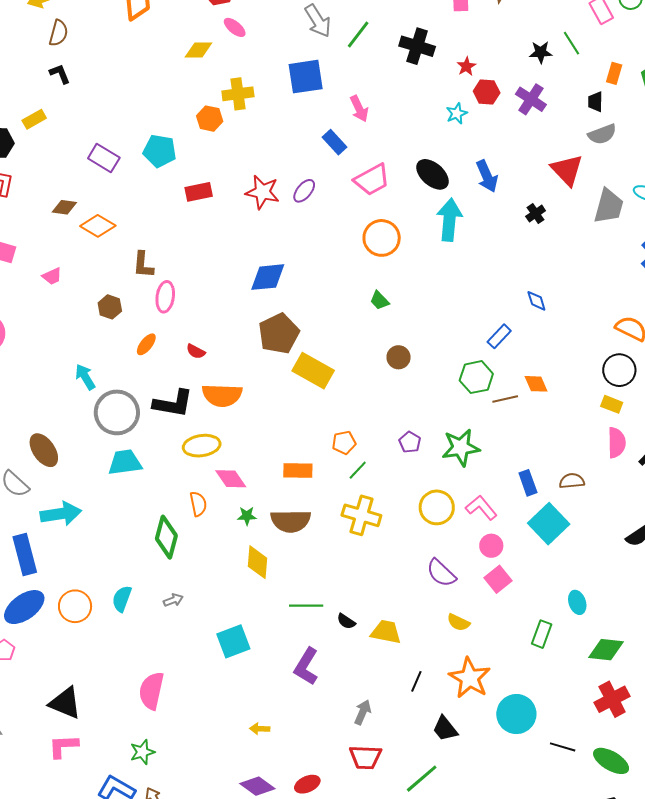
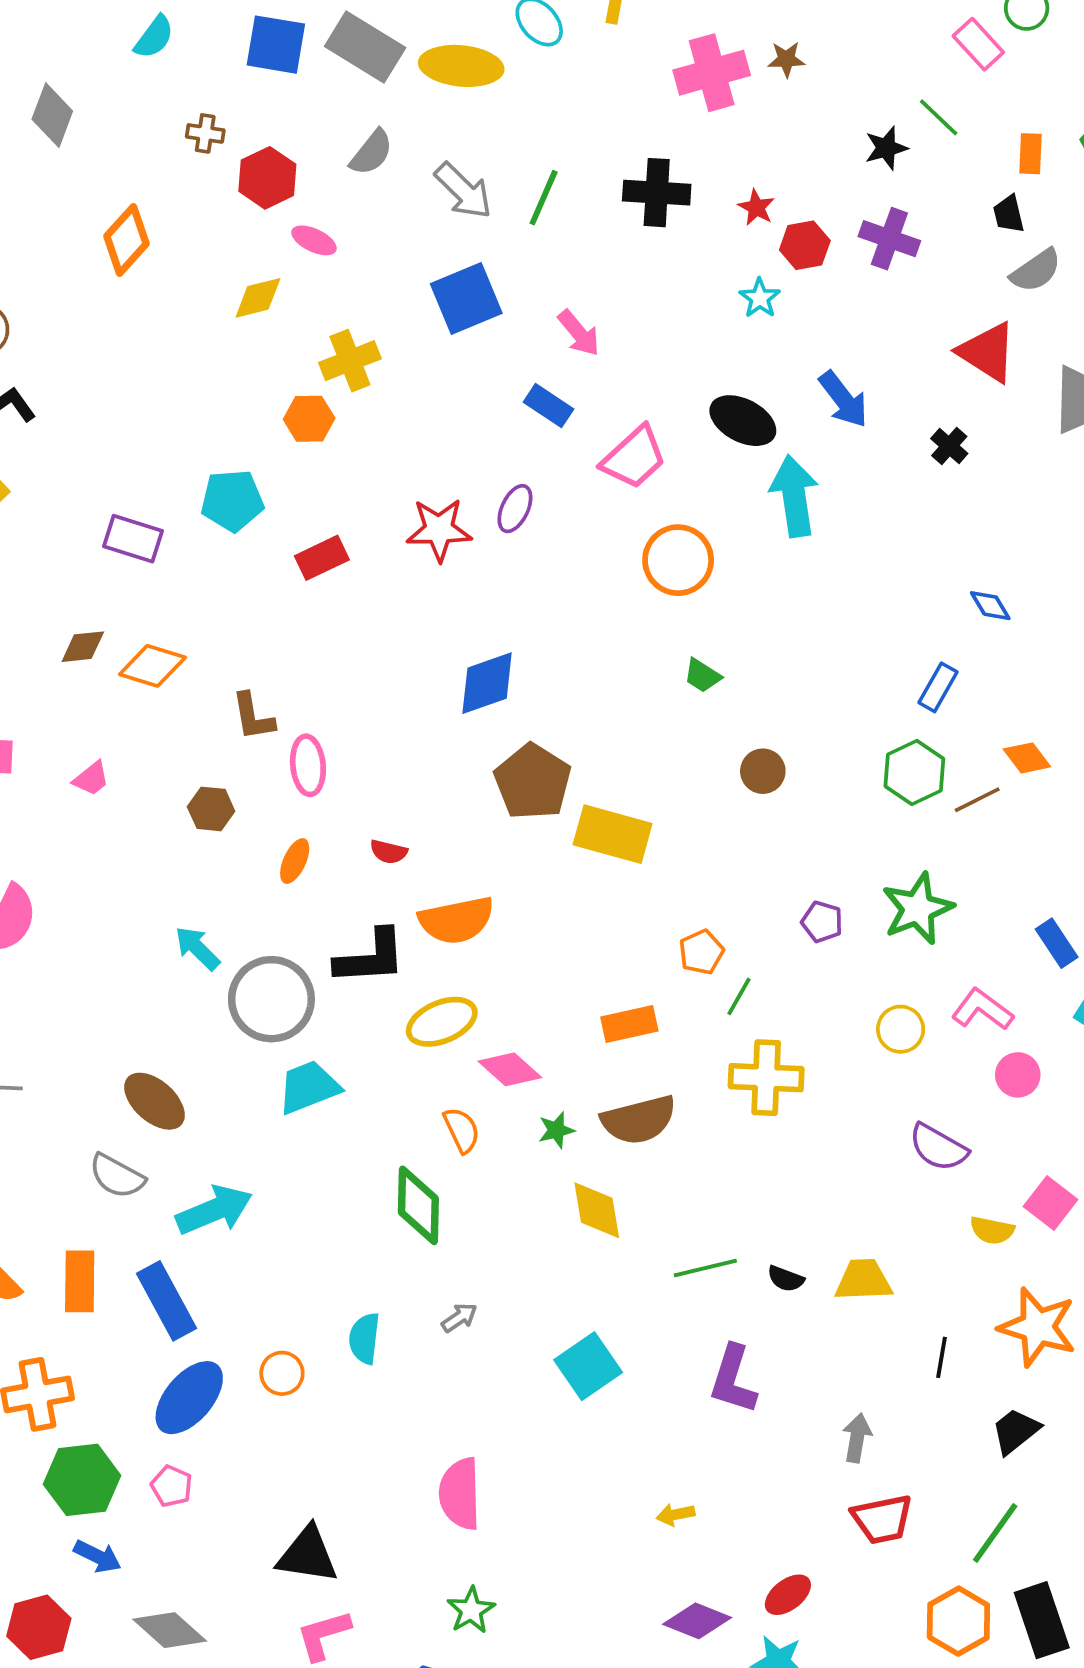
yellow circle: (437, 507) -> (901, 1029), size x0.7
pink square: (498, 579) -> (1051, 1203), moved
orange circle: (75, 606) -> (282, 1373), size x0.7
black trapezoid: (445, 729) -> (1015, 1431), turned 104

